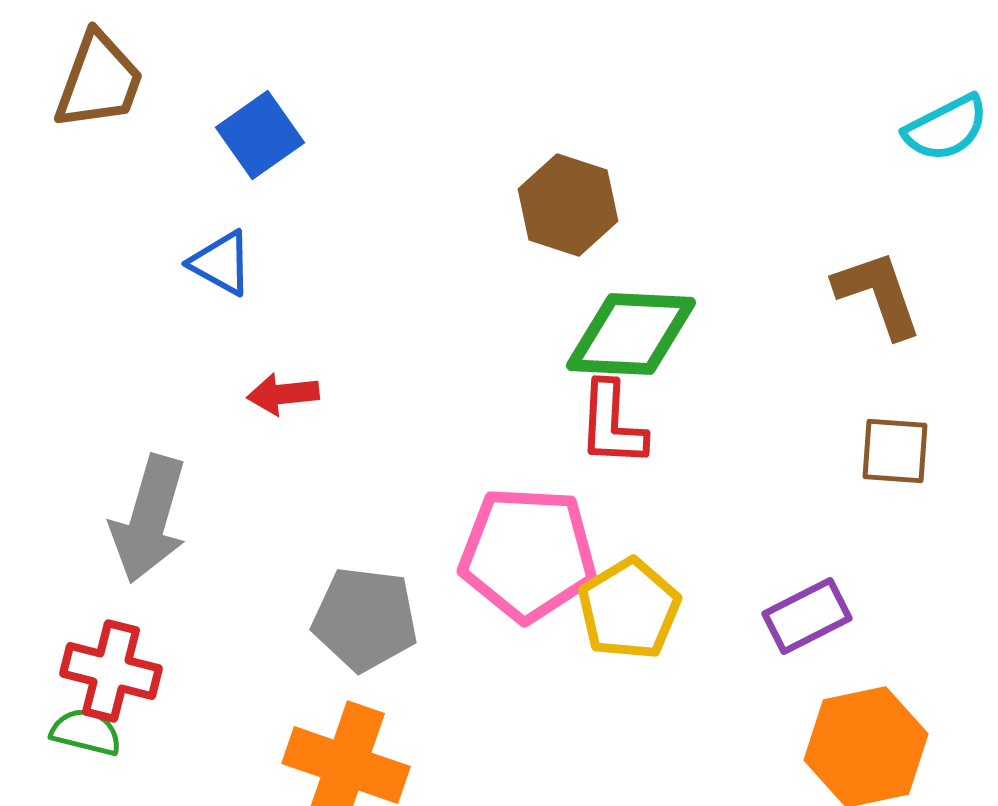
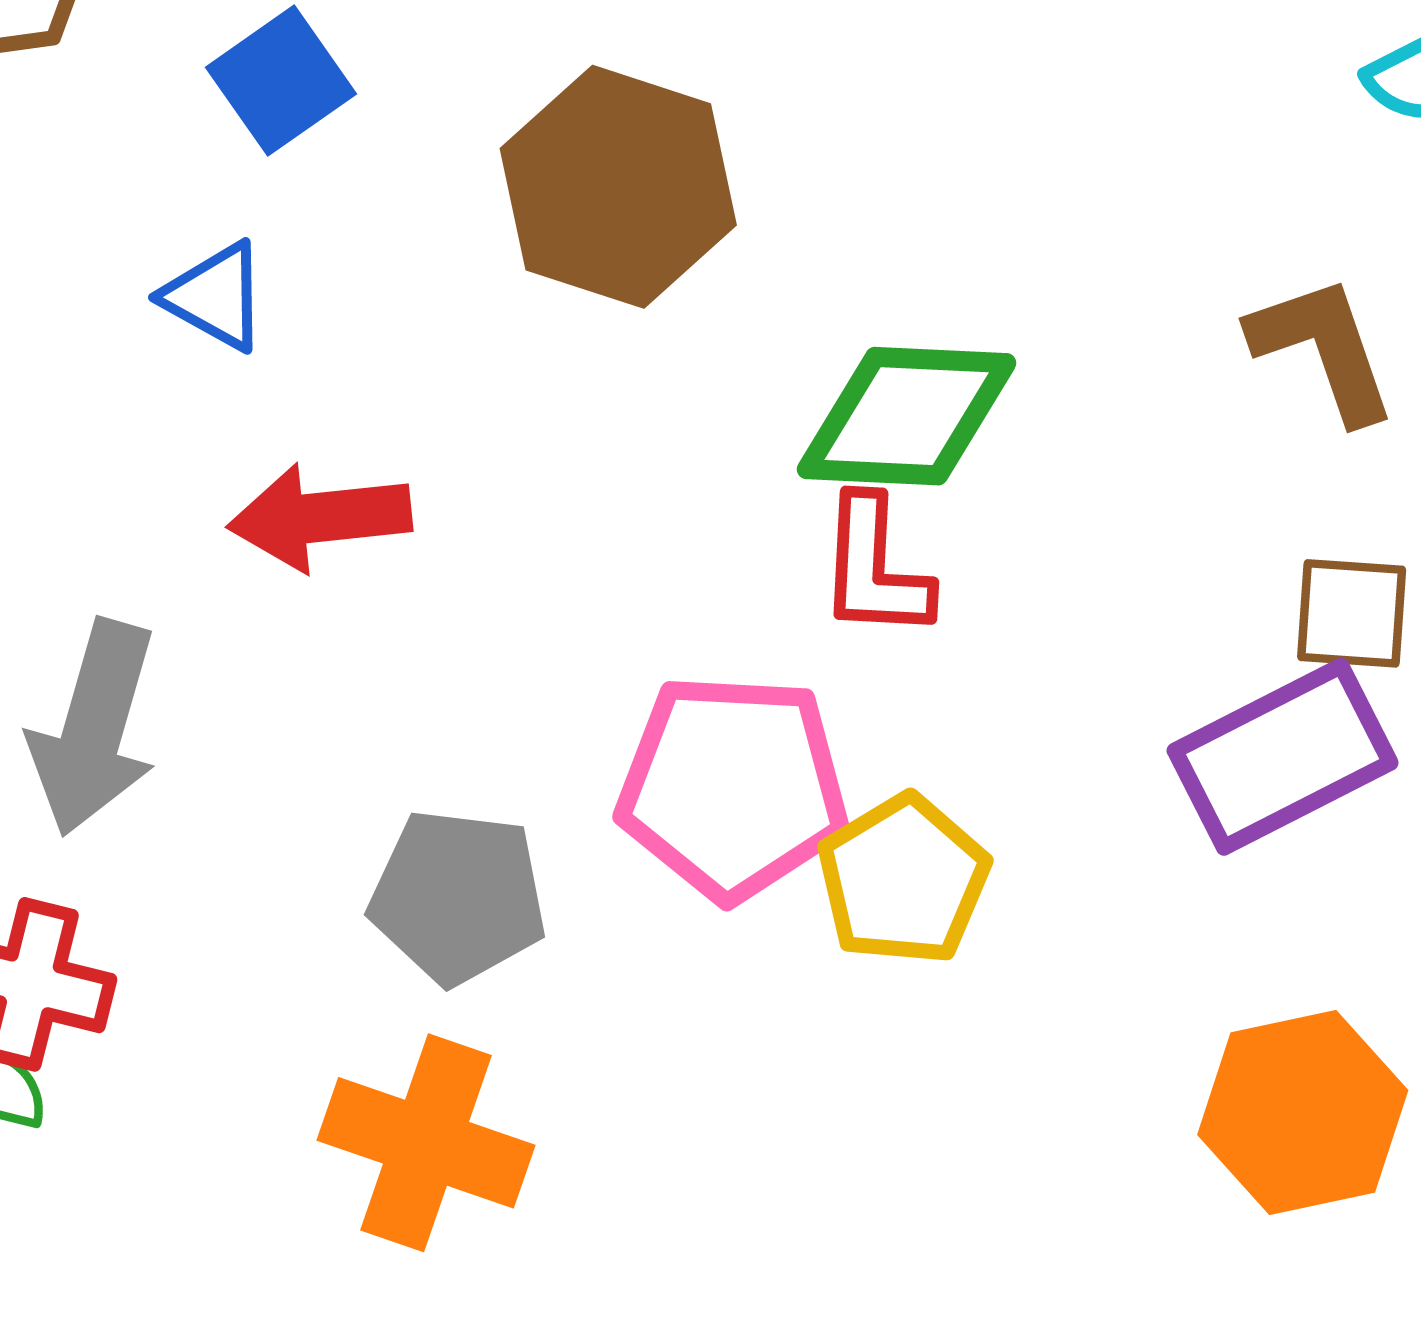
brown hexagon: (568, 205) -> (618, 187), moved, size x1.4
red arrow: (283, 394) -> (320, 517), size x1.5
purple rectangle: (807, 616) -> (1283, 757), moved, size x1.5

